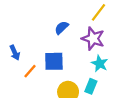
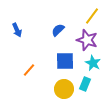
blue arrow: (15, 53) -> (17, 30), moved
blue square: (54, 61) -> (65, 61), moved

